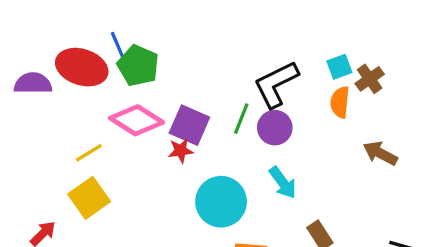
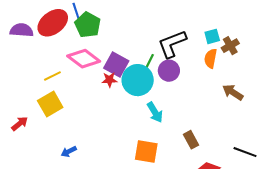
red ellipse: (82, 67) -> (53, 23), turned -60
cyan arrow: (283, 183) -> (155, 112), moved
cyan circle: (221, 202) -> (138, 80), moved

